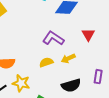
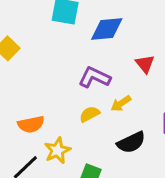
yellow star: (21, 83) -> (57, 150), turned -30

